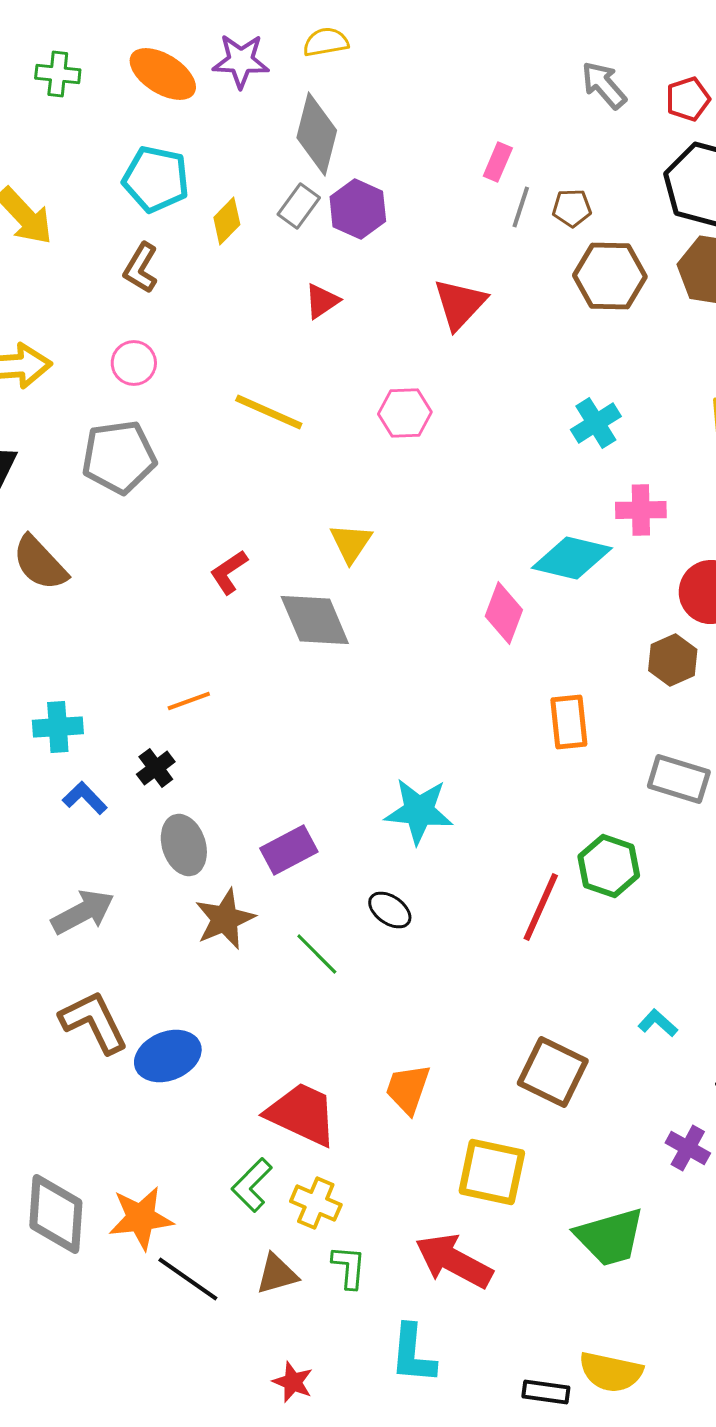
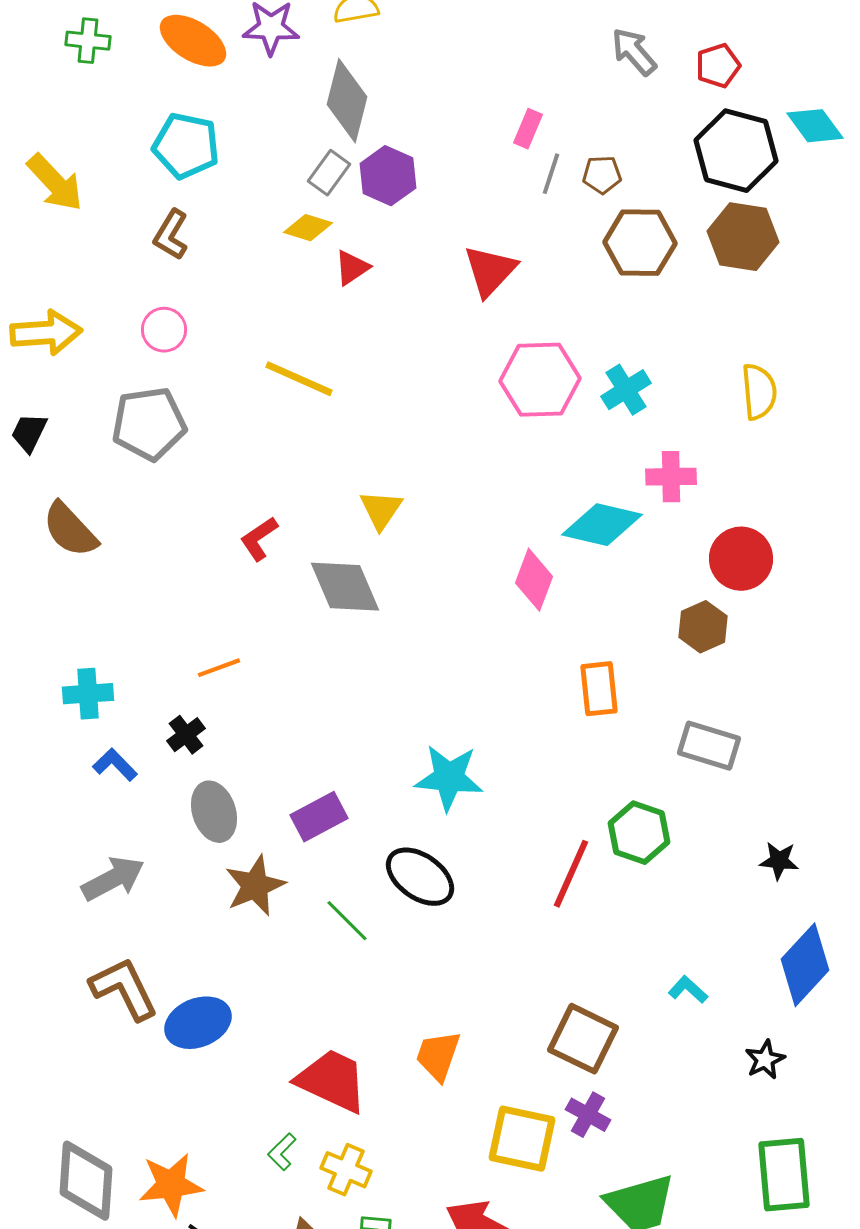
yellow diamond: (227, 221) -> (308, 228), moved, turned 63
pink hexagon: (405, 413) -> (540, 380), moved, size x1.5
black ellipse: (390, 910) -> (420, 877), size x1.6
purple cross: (688, 1148) -> (588, 1115), moved
green L-shape: (252, 1185) -> (282, 1152), size x0.7

